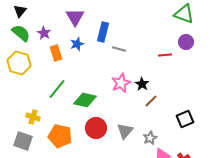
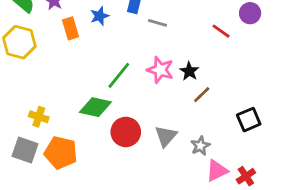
red line: (165, 55) -> (221, 31), turned 40
pink star: (121, 83) -> (160, 70), turned -30
green line: (57, 89) -> (119, 75), moved
green diamond: (85, 100) -> (95, 107), moved
orange pentagon: (60, 136) -> (61, 153), moved

